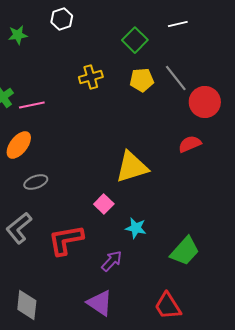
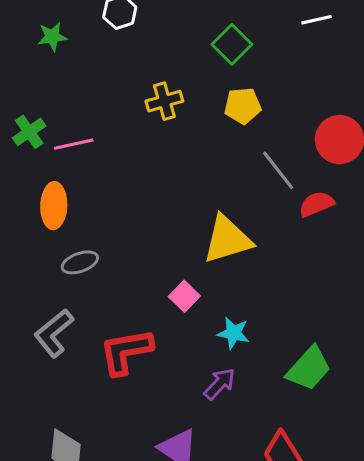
white line: (178, 24) -> (316, 20), moved
gray line: (176, 78) -> (278, 170), moved
orange ellipse: (19, 145) -> (54, 206), turned -36
purple arrow: (112, 261) -> (220, 384), moved

